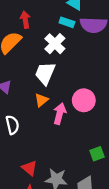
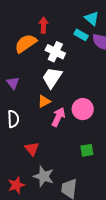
white cross: (55, 44) -> (55, 52), moved, turned -30
green square: (97, 154) -> (87, 150), moved
red triangle: (30, 168) -> (32, 149), moved

